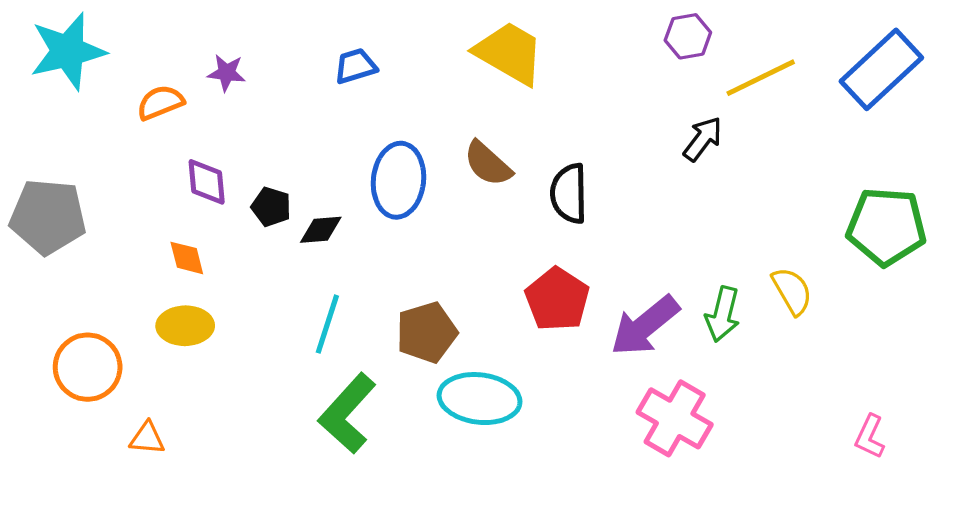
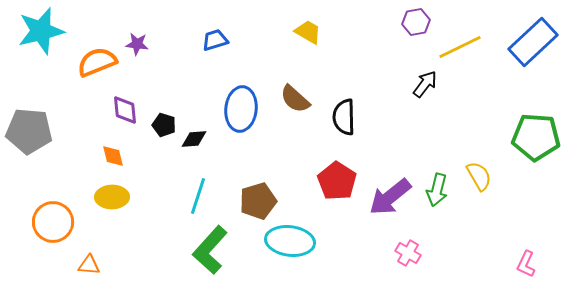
yellow trapezoid: (509, 53) -> (308, 32), size x0.6
orange semicircle: (160, 103) -> (97, 62), size x1.4
pink cross: (675, 418) -> (408, 253), size x0.6

